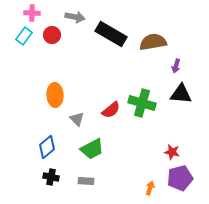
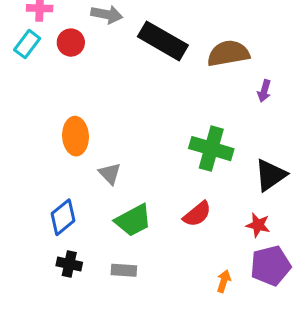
black triangle: (181, 94) -> (270, 175), moved, turned -40
red semicircle: (111, 110) -> (197, 214), moved

